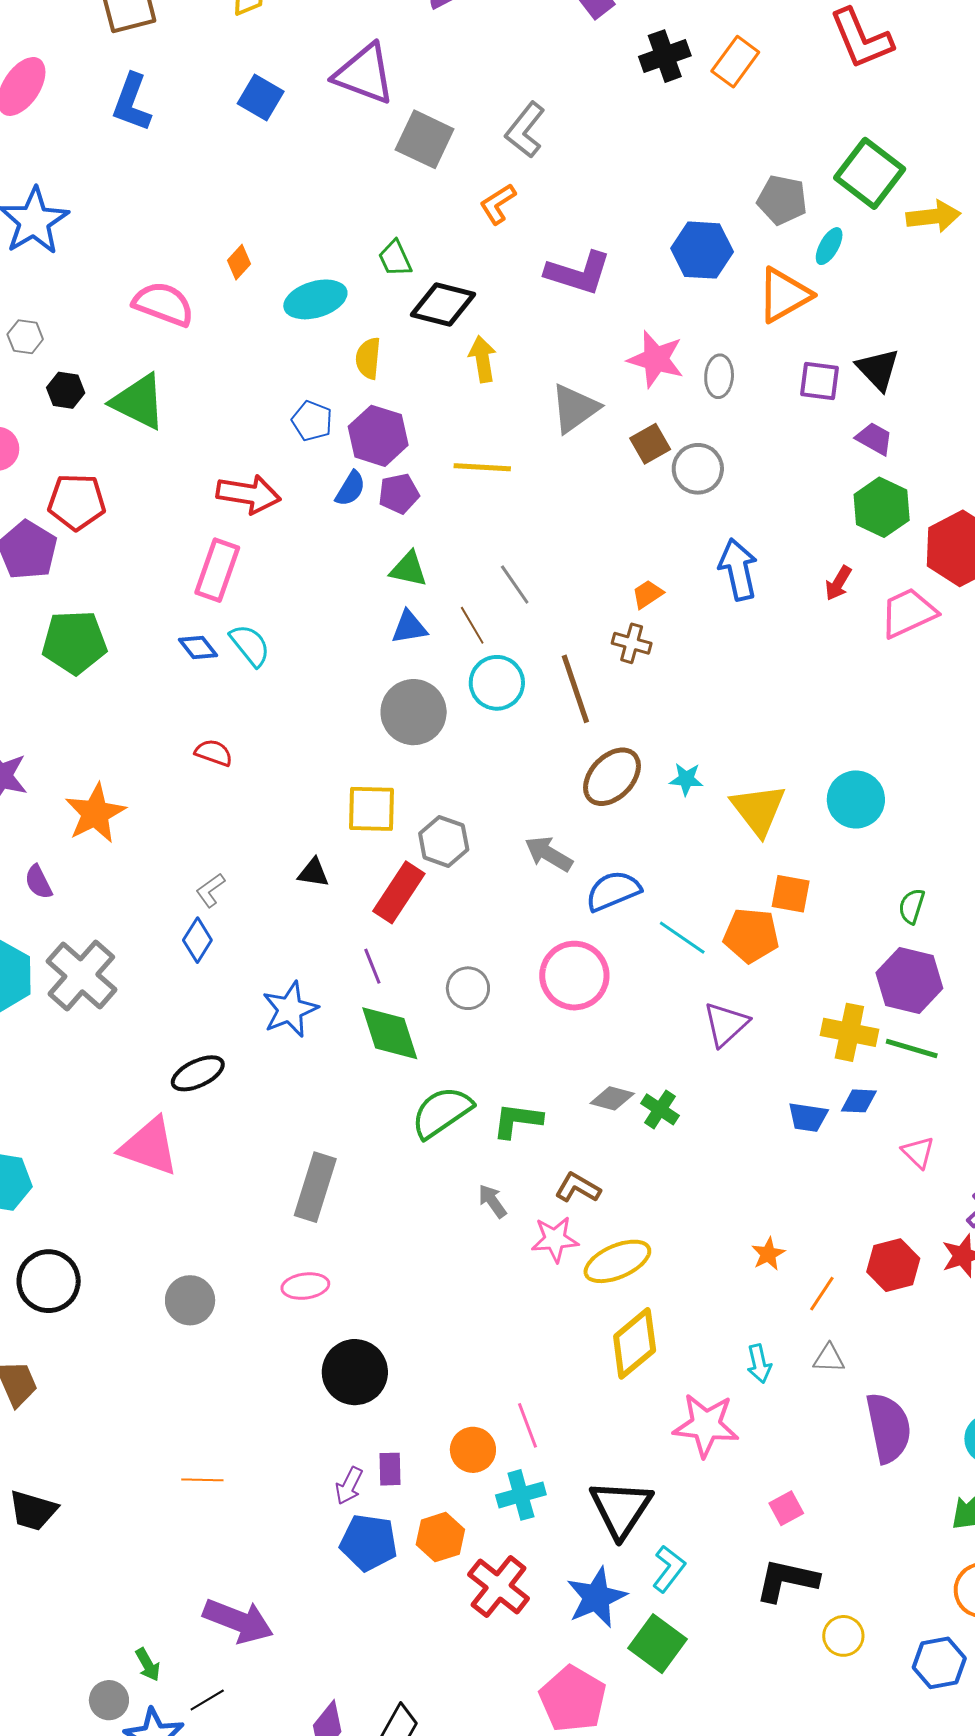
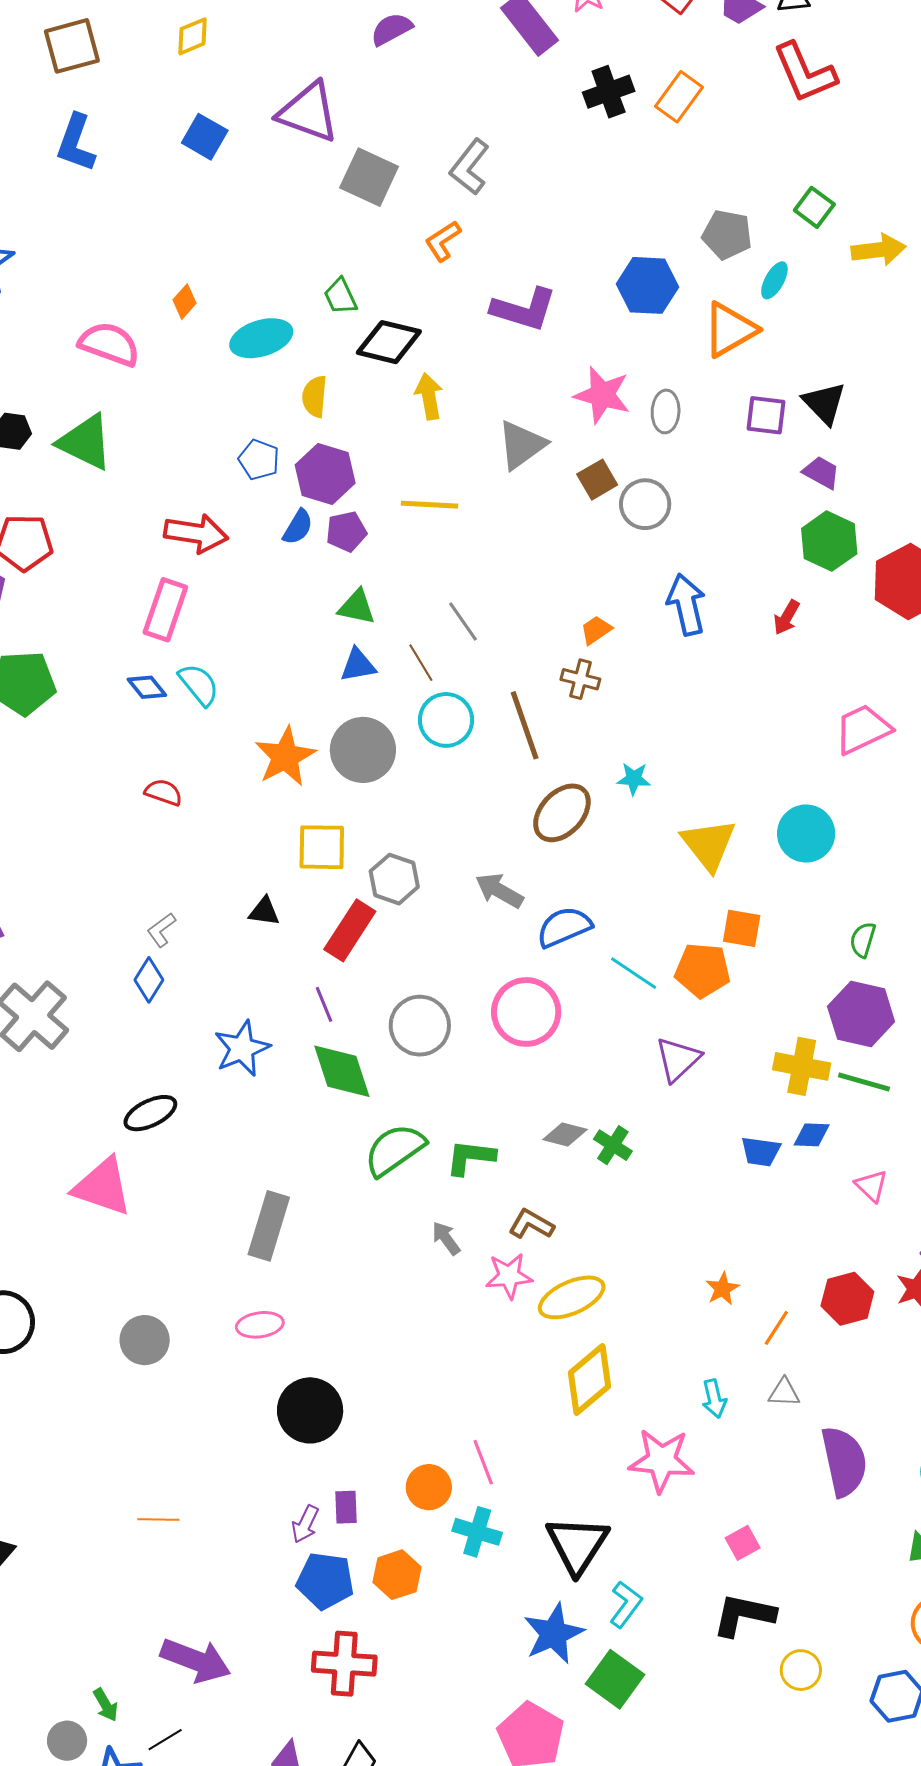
green square: (870, 173) -> (814, 207), size x0.6
pink trapezoid: (908, 613) -> (863, 729), moved
cyan star: (686, 779) -> (634, 779), moved
orange star: (95, 813) -> (285, 757), moved
gray circle: (468, 988) -> (420, 1026), size x1.4
cyan cross: (521, 1495) -> (477, 1532), turned 33
red cross: (499, 1586) -> (344, 1664), moved, turned -34

